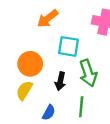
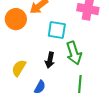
orange circle: (30, 64) -> (16, 19), moved
green line: (81, 107) -> (80, 84), moved

